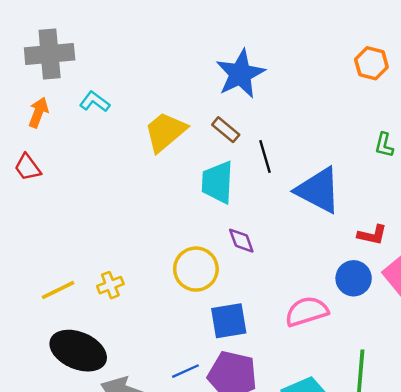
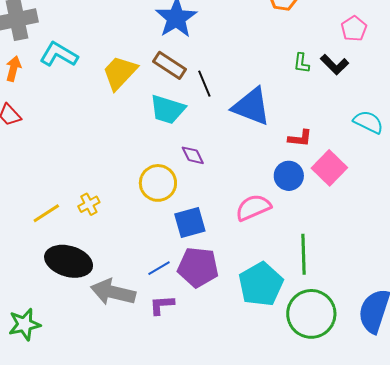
cyan L-shape: (95, 102) -> (59, 55), size x1.5
brown rectangle: (226, 130) -> (169, 65), size x1.4
cyan trapezoid: (217, 182) -> (168, 109), turned -69

